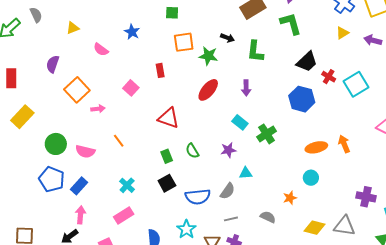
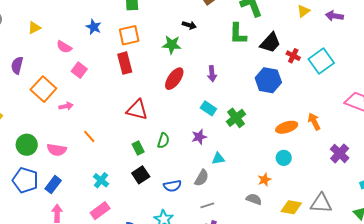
orange square: (184, 42) -> (129, 35), moved
green L-shape: (255, 51) -> (238, 34), moved
red rectangle: (160, 70) -> (125, 63), size x1.5
pink square: (131, 88) -> (79, 70), moved
green semicircle: (192, 151) -> (163, 141), turned -126
blue semicircle: (198, 197) -> (172, 186), size x0.7
purple cross: (366, 197) -> (340, 153), moved, turned 36
gray semicircle: (268, 217) -> (254, 199), moved

